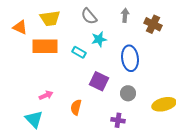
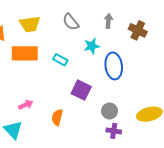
cyan star: (99, 39) -> (92, 46), moved
gray circle: (128, 93) -> (110, 111), moved
purple cross: (118, 120) -> (114, 131), moved

